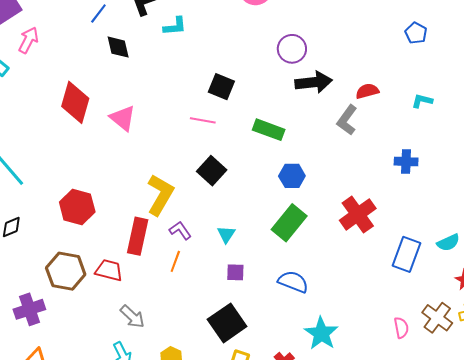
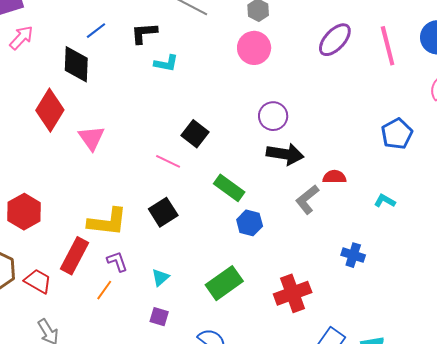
blue pentagon: (416, 33) -> (397, 134), size x1.4
black diamond: (118, 47) -> (76, 64), moved, size x1.4
blue hexagon: (292, 176) -> (250, 223), moved
yellow L-shape: (160, 195) -> (107, 222), turned 51

